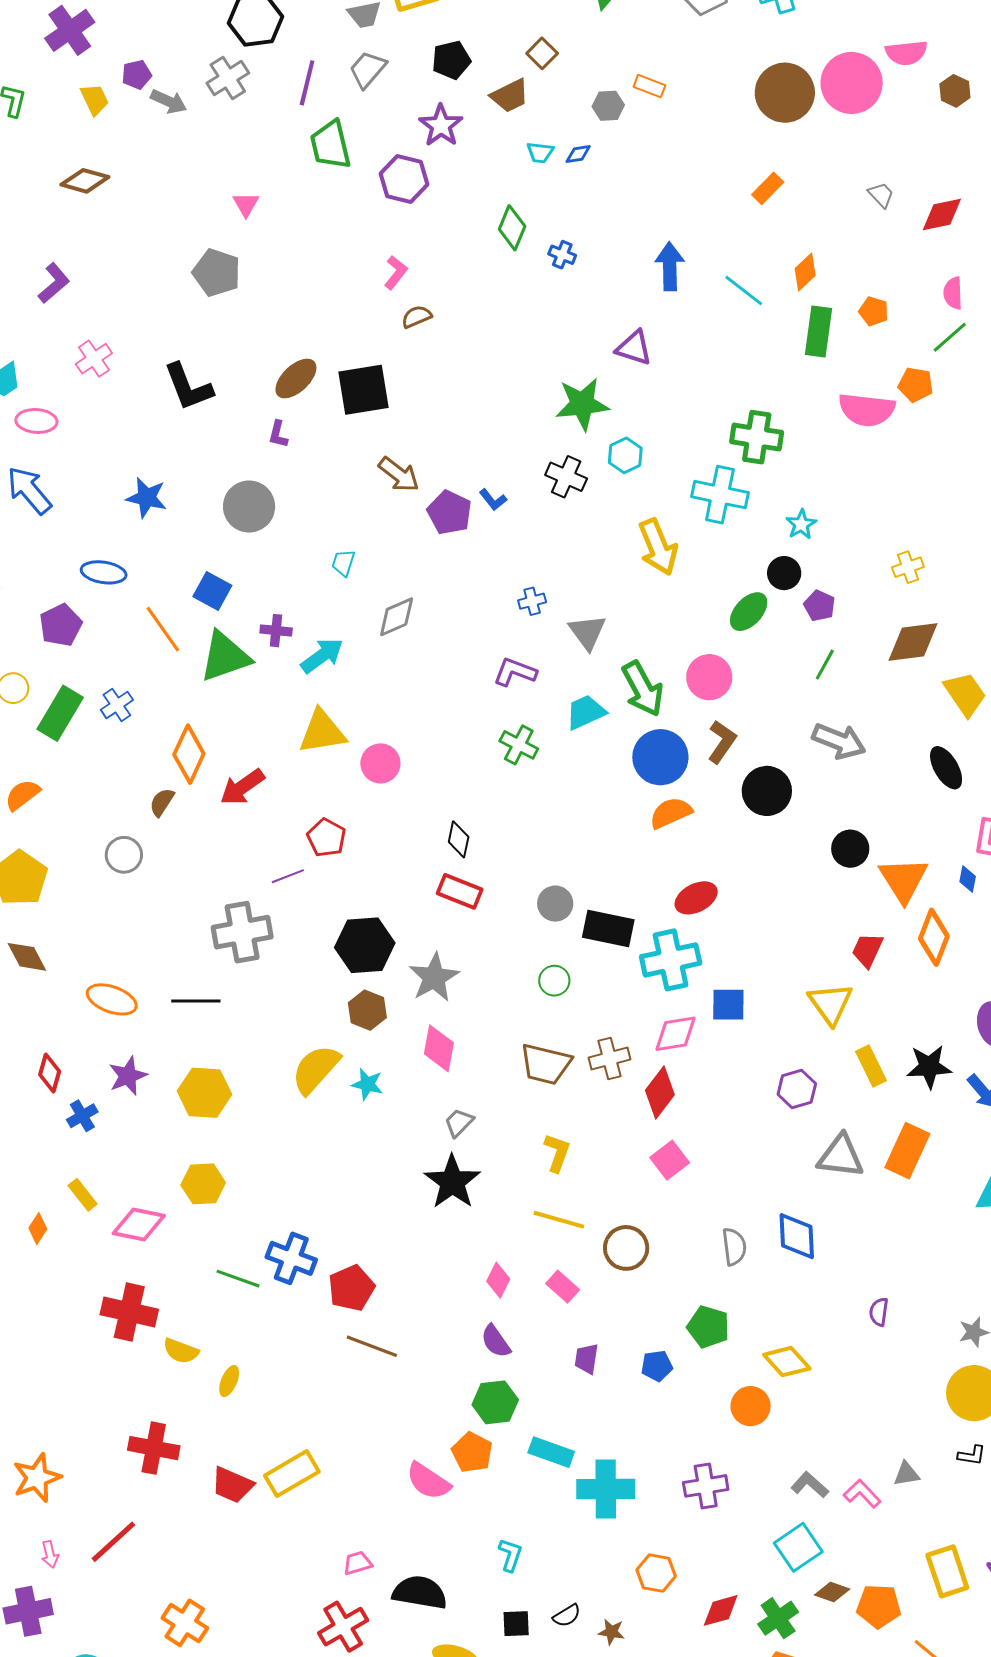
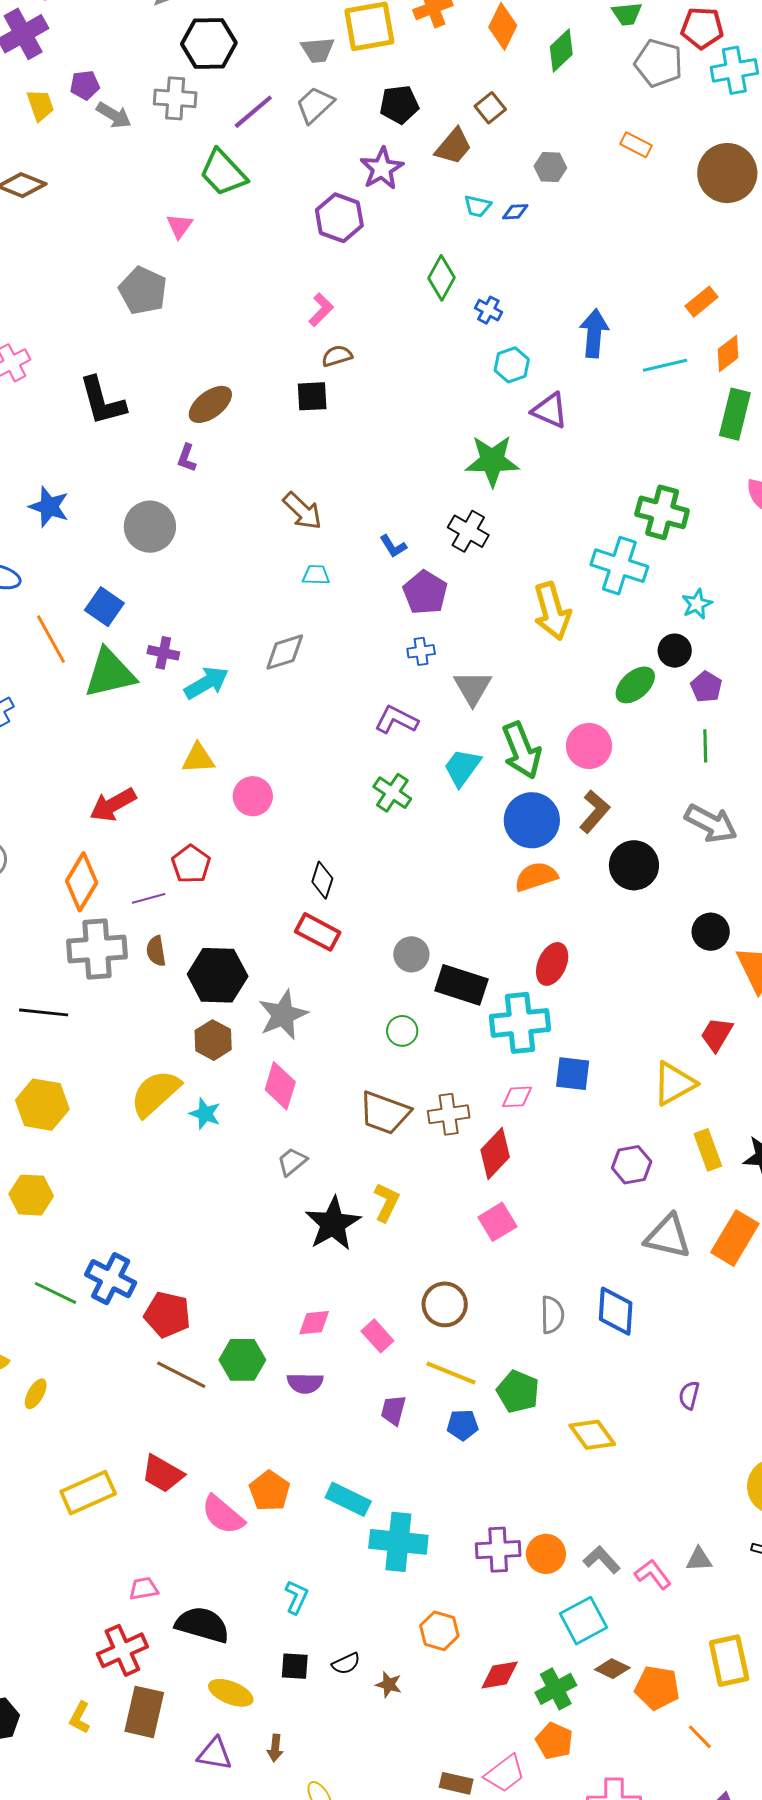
gray cross: (228, 78) -> (175, 98), turned 30
purple line: (307, 83) -> (253, 112), turned 30
orange rectangle: (649, 86) -> (636, 145), moved
brown trapezoid: (510, 96) -> (453, 146), turned -30
green trapezoid: (331, 145) -> (223, 173), moved, turned -36
orange rectangle: (768, 188) -> (701, 302), moved
cyan line: (744, 290) -> (665, 365), turned -57
black square: (363, 390) -> (312, 396), moved, size x0.6
cyan hexagon: (625, 455) -> (512, 365), moved
purple pentagon: (449, 512) -> (425, 592), moved
cyan trapezoid: (343, 563) -> (316, 575), moved, turned 68
green line: (825, 665) -> (705, 746), turned -36
cyan trapezoid: (586, 712) -> (462, 767), turned -36
yellow triangle: (322, 732) -> (198, 758), size x0.7
orange diamond: (189, 754) -> (82, 882), moved
brown semicircle: (162, 802) -> (156, 951), moved, turned -48
red ellipse: (696, 898) -> (552, 964), turned -45
yellow triangle: (830, 1004) -> (674, 1084), turned 30
pink diamond: (676, 1034) -> (517, 1097), size x0.7
black star: (452, 1182) -> (333, 1224), moved
yellow line: (559, 1220) -> (451, 1373), moved
pink diamond: (498, 1280) -> (314, 1323), turned 52
red pentagon: (351, 1288) -> (167, 1315), turned 30
purple semicircle: (496, 1341) -> (305, 1383), turned -60
green hexagon: (495, 1402) -> (242, 1360), moved
orange circle: (751, 1406) -> (546, 1554), moved
red trapezoid: (232, 1485) -> (163, 1474), moved

